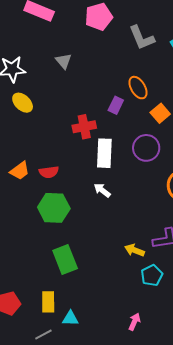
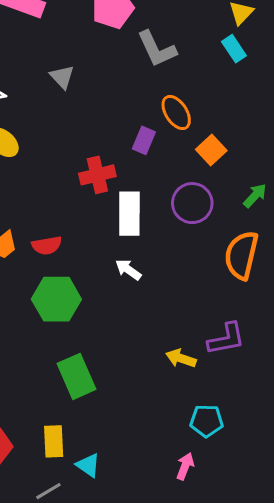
gray L-shape: (142, 38) -> (157, 49), moved
cyan pentagon: (152, 275) -> (207, 421), moved, turned 30
cyan triangle: (70, 318) -> (88, 465), turned 36

